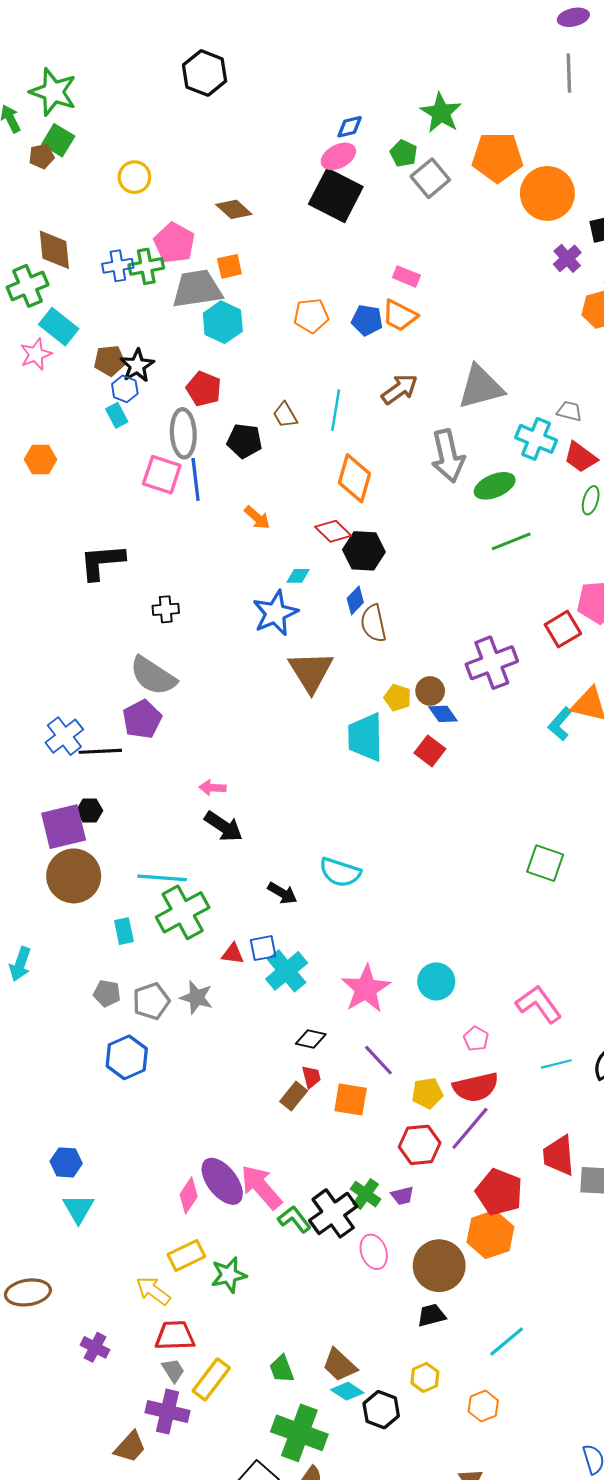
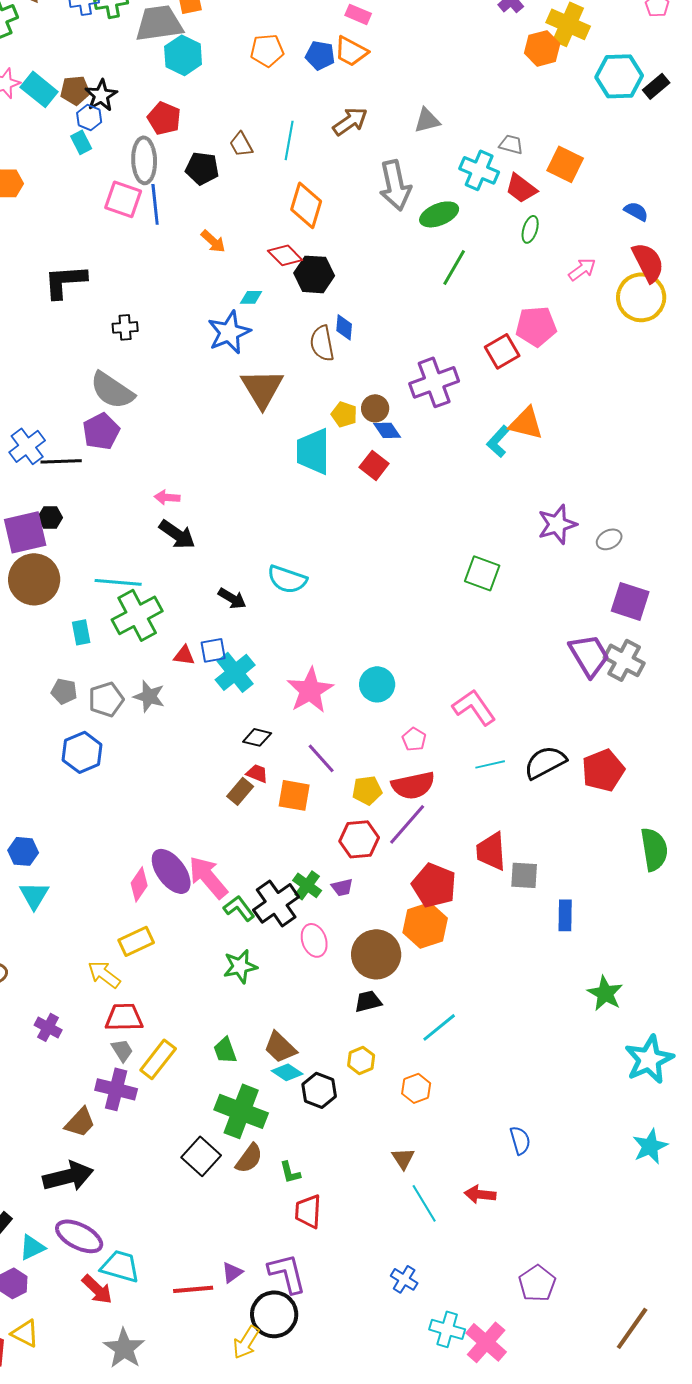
cyan rectangle: (59, 327) -> (39, 89), moved
gray triangle: (481, 387) -> (427, 120), size x0.6
green line: (511, 541) -> (454, 267), turned -39
blue diamond: (355, 600) -> (344, 327), moved, turned -40
red trapezoid: (311, 1077) -> (257, 773), turned -55
green star: (229, 1275) -> (240, 966), moved

